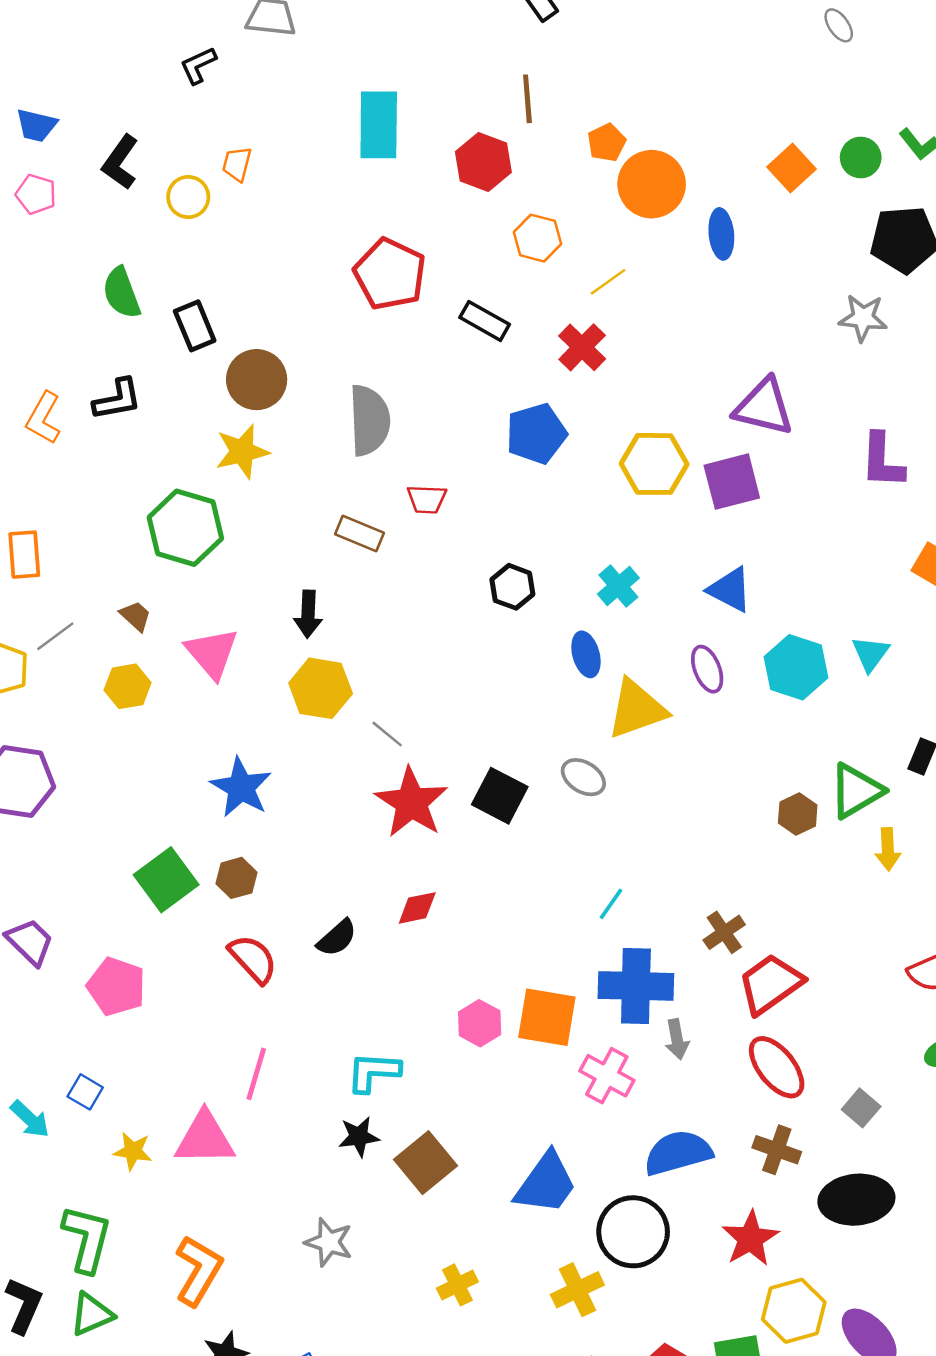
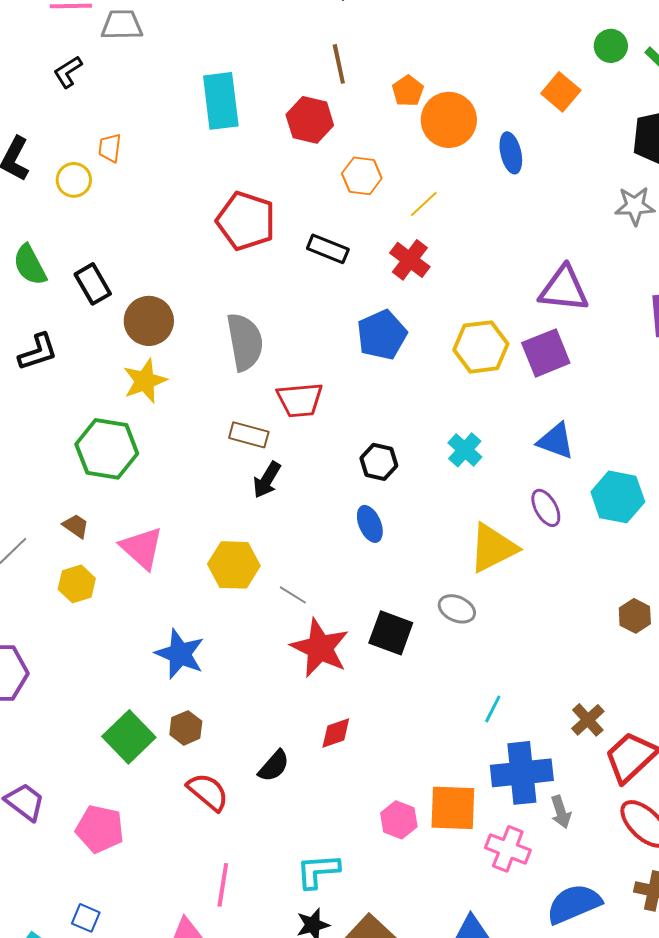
green circle: (861, 158) -> (611, 46), moved
red trapezoid: (427, 499) -> (300, 400), size x1.4
black arrow: (308, 614) -> (267, 480), moved, turned 36
blue ellipse: (586, 654) -> (370, 524), moved

